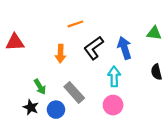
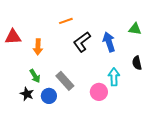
orange arrow: (61, 54) -> (38, 47), moved
cyan arrow: (114, 76) -> (114, 77), moved

